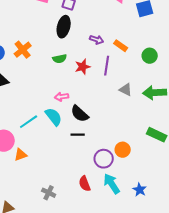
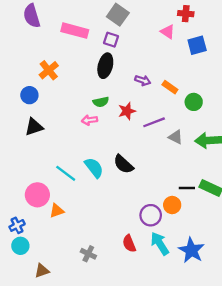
orange cross: (23, 50) -> (49, 70), moved
green circle: (150, 56) -> (194, 102), moved
purple line: (107, 66) -> (154, 122), moved, turned 60
pink arrow: (62, 97) -> (89, 120), moved
cyan line: (29, 122) -> (66, 173), turned 72
black line: (78, 135) -> (187, 188), moved
blue star: (140, 190) -> (191, 250), size x1.6

